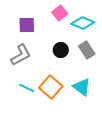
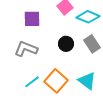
gray L-shape: (21, 55) -> (26, 49), turned -130
cyan line: (27, 88) -> (32, 82), turned -63

